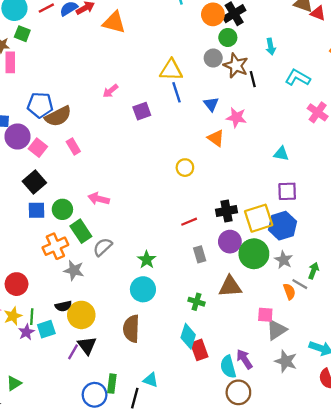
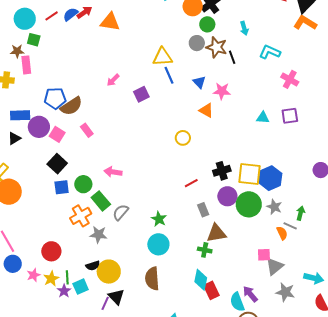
purple square: (287, 191) -> (290, 116), moved
yellow square: (259, 218) -> (250, 174), turned 30
brown triangle: (230, 286) -> (216, 233), moved

